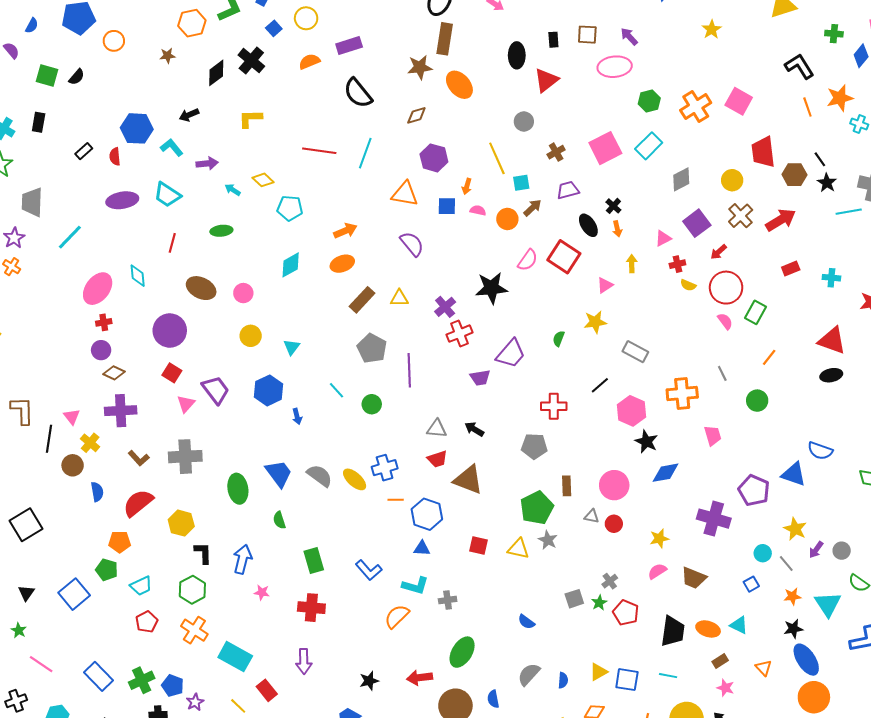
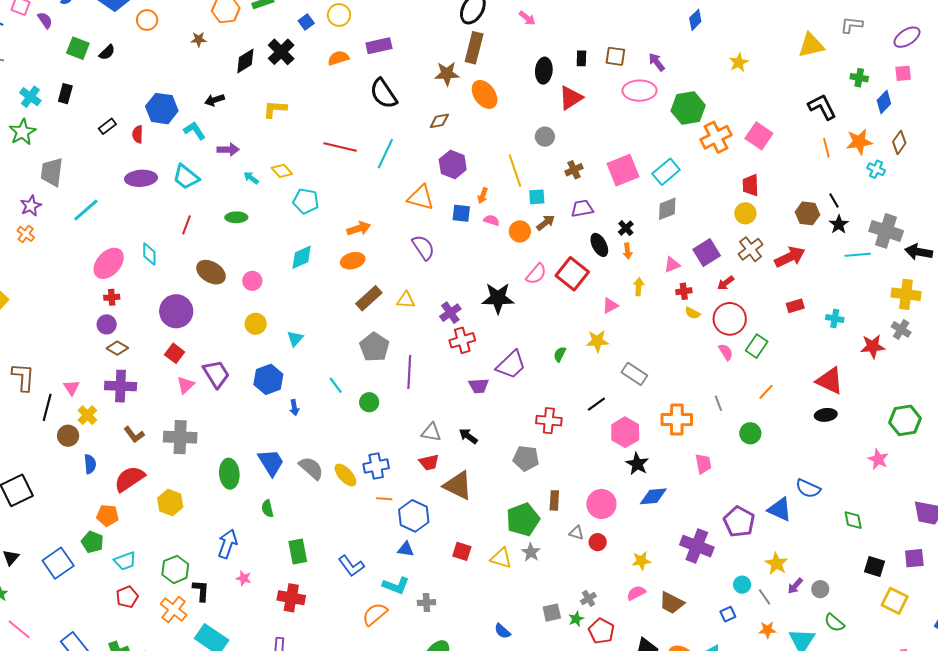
green hexagon: (649, 101) -> (688, 108), moved, size x1.5
red trapezoid: (763, 152) -> (751, 185), moved, size x0.7
gray diamond: (681, 179) -> (667, 209), moved
black L-shape: (203, 553) -> (201, 591), moved

